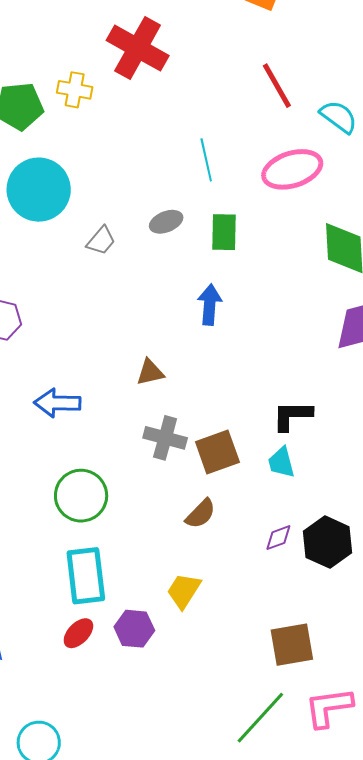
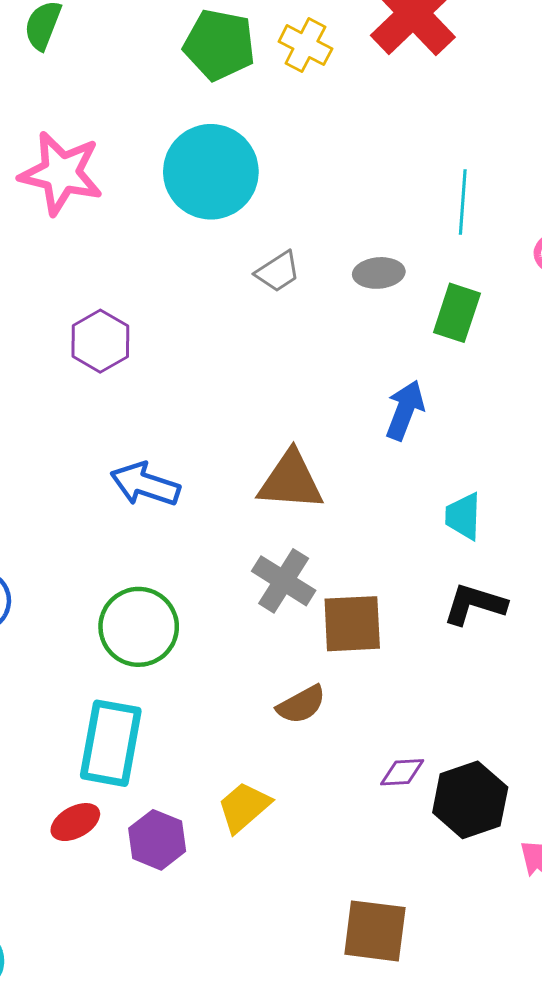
brown triangle: (150, 372) -> (291, 481), size x1.6
cyan trapezoid: (281, 462) -> (463, 516), moved

